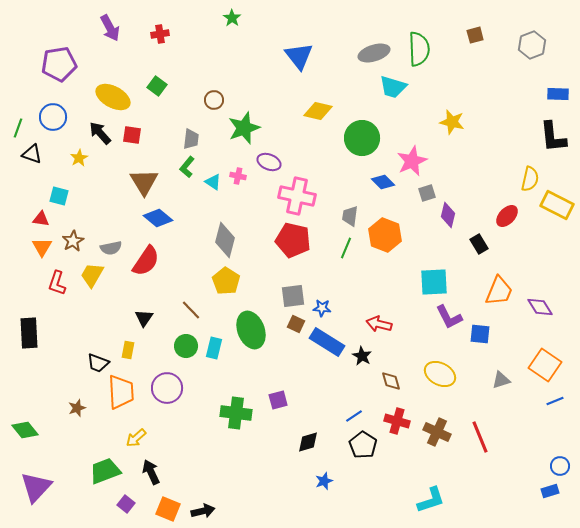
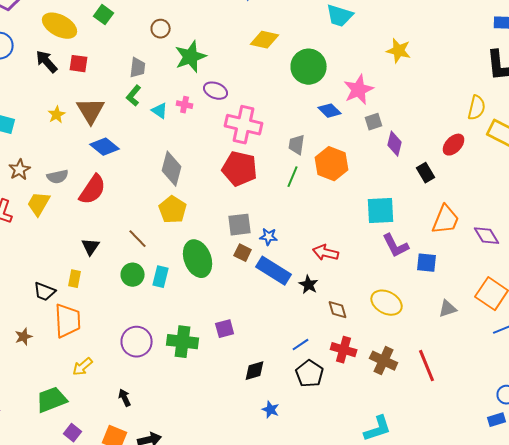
yellow star: (79, 158) -> (57, 115), moved
purple circle: (167, 388) -> (137, 342), moved
black arrow: (151, 472) -> (125, 398), moved, size x0.7
blue star: (324, 481) -> (271, 410), turned -30

